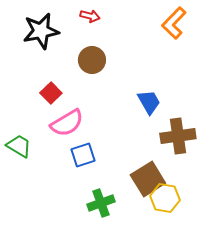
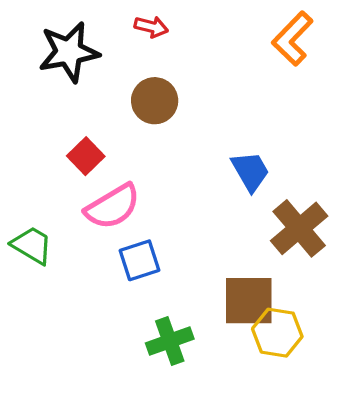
brown cross: (178, 136) -> (299, 228), turned -32
brown square: (148, 179) -> (249, 301), turned 32

